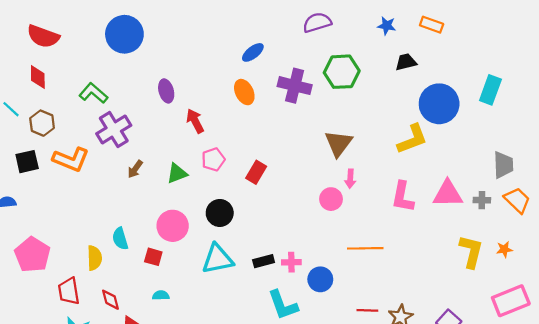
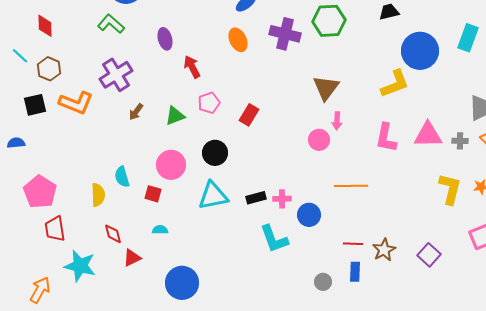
green L-shape: (93, 93) -> (111, 24), moved
red trapezoid: (69, 291) -> (55, 229), moved

